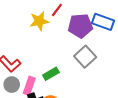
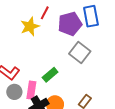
blue rectangle: (103, 22) -> (91, 16), turned 70

